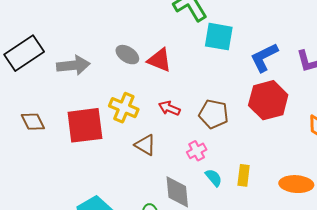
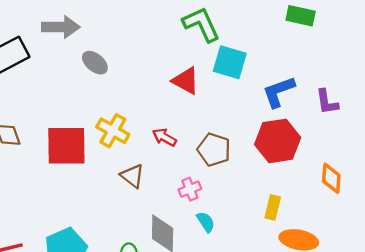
gray ellipse: (127, 55) -> (95, 63), moved
red triangle: (159, 60) -> (186, 81), moved
gray arrow: (73, 65) -> (61, 27), moved
yellow rectangle: (244, 175) -> (273, 207), moved

